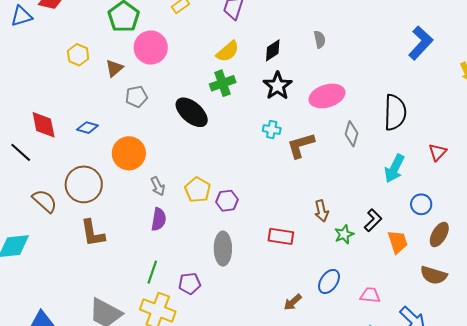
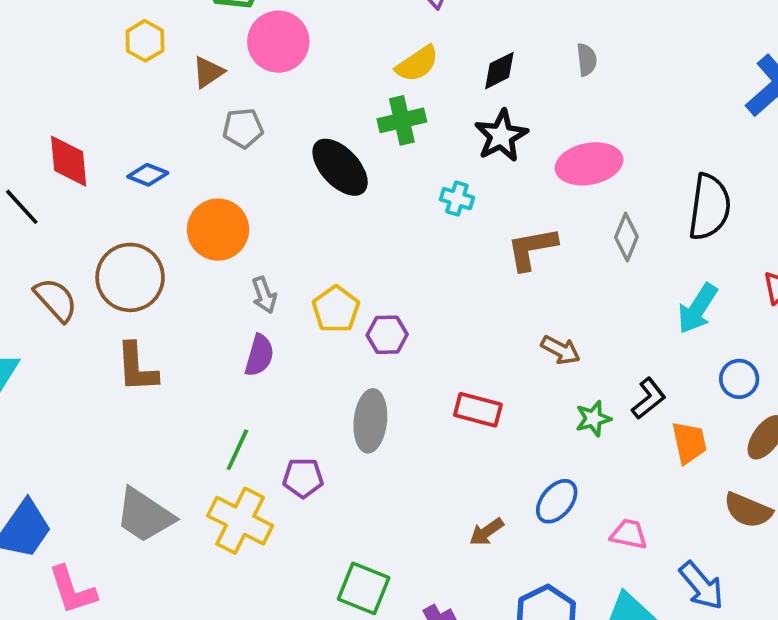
cyan cross: (272, 129) -> (457, 199), moved
brown arrow: (322, 211) -> (561, 350), moved, turned -55

